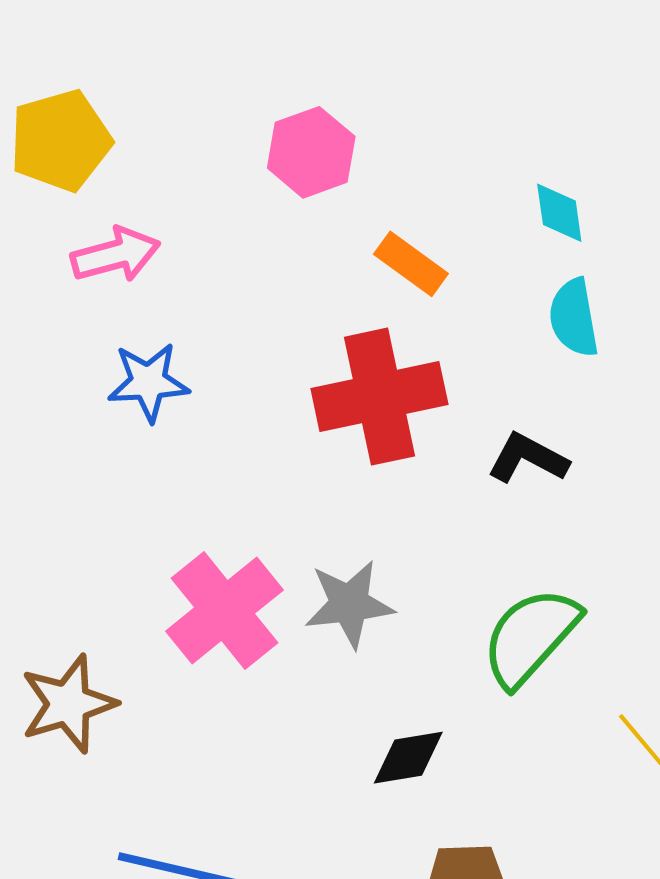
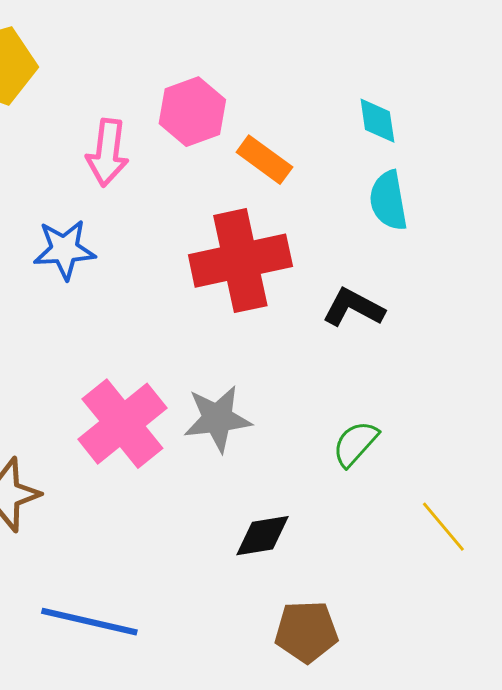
pink hexagon: (311, 152) -> (192, 112), moved
pink arrow: (116, 255) -> (107, 153), moved, turned 112
green semicircle: (530, 637) -> (355, 444), size x0.6

